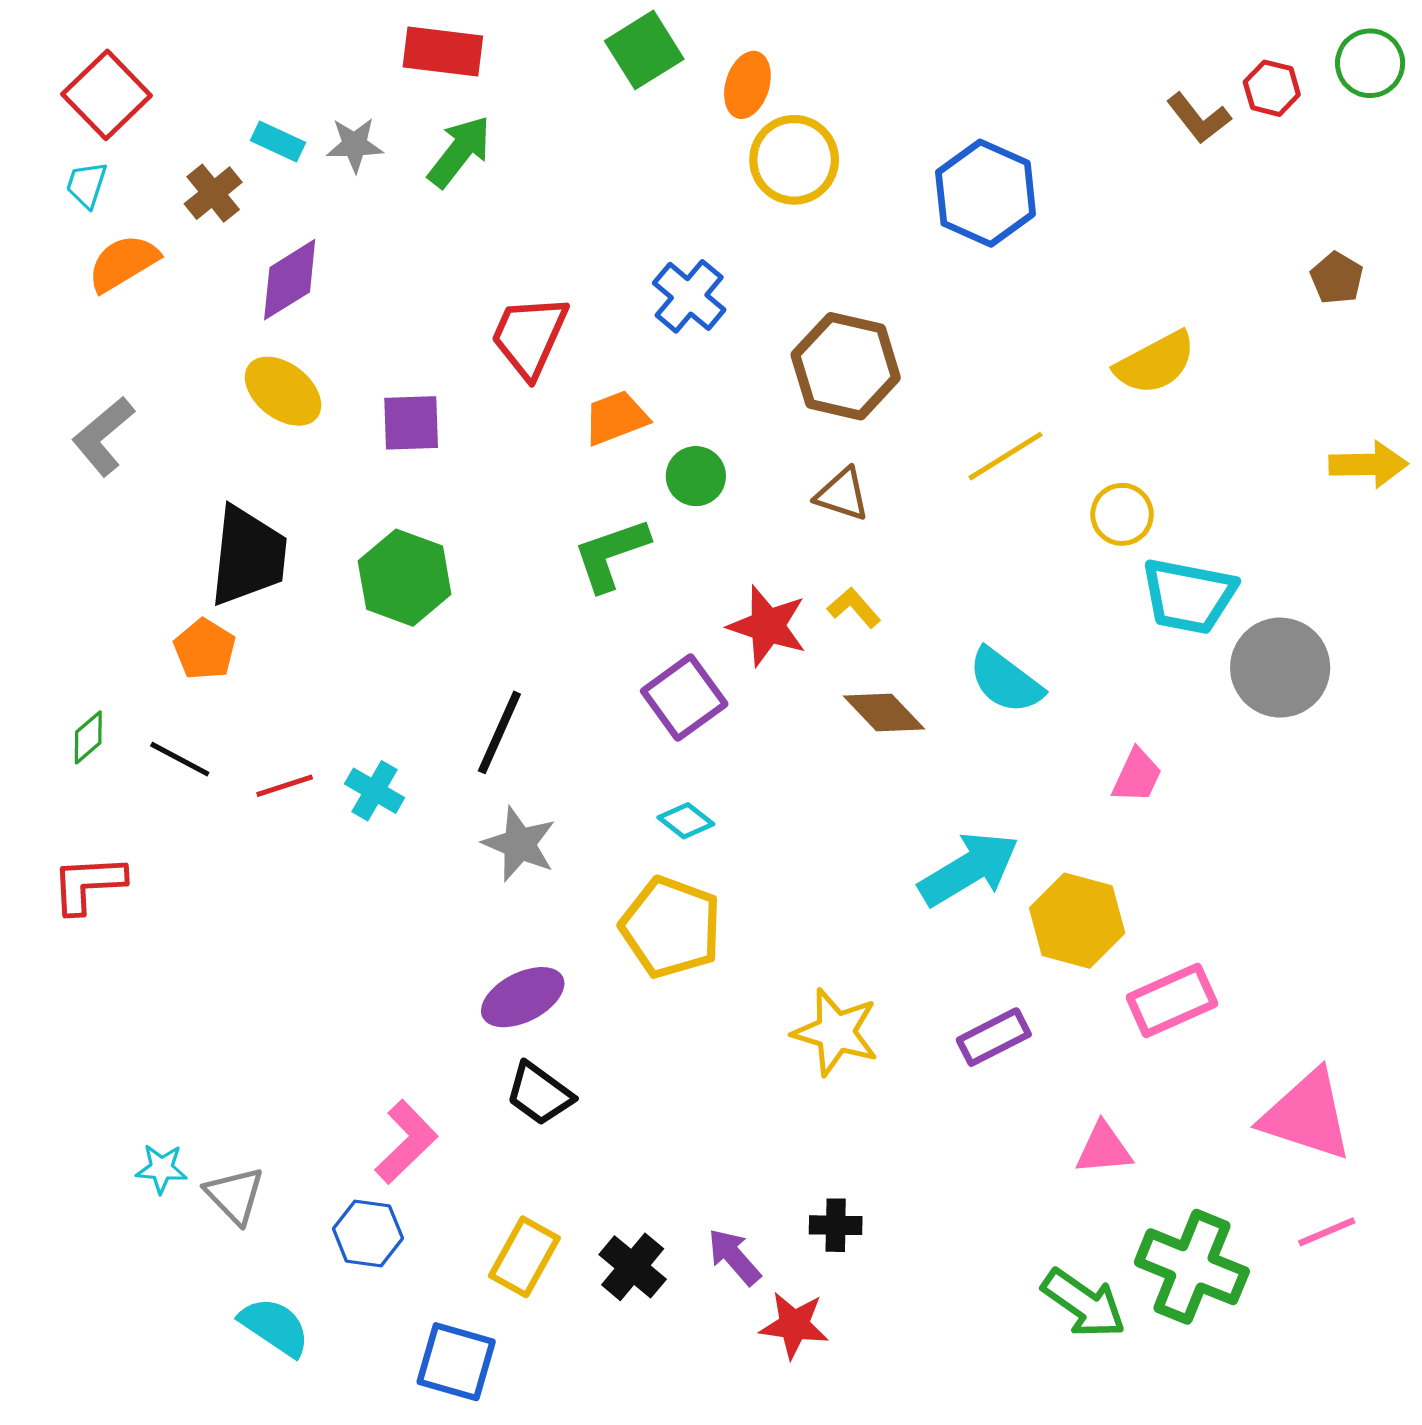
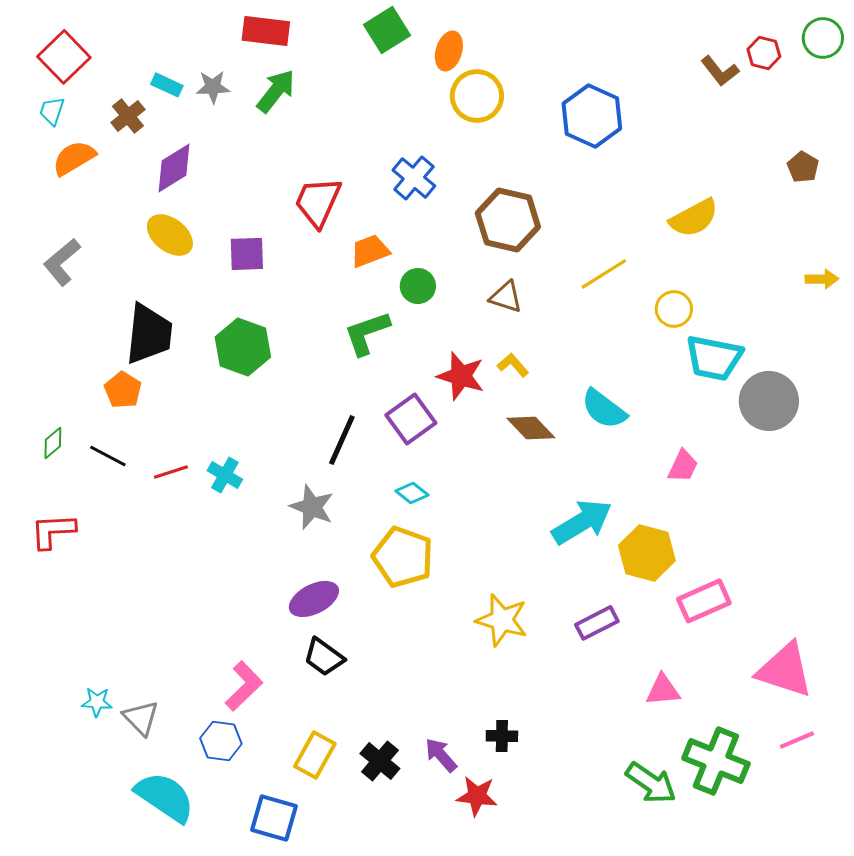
yellow arrow: (1368, 464) -> (822, 279), size x0.7
black line: (499, 732) -> (342, 440), moved
cyan semicircle: (275, 1327) -> (165, 797), size x1.4

